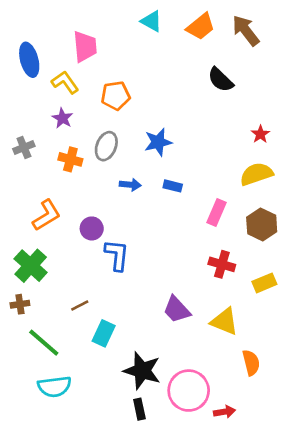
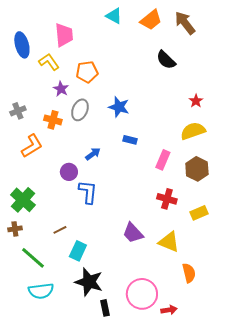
purple star: (62, 118) -> (61, 89), moved
blue star: (158, 142) -> (119, 107), turned 30
blue arrow: (130, 185) -> (93, 154), moved, turned -42
orange L-shape: (46, 215) -> (32, 146), moved
black star: (142, 371) -> (89, 282), moved

